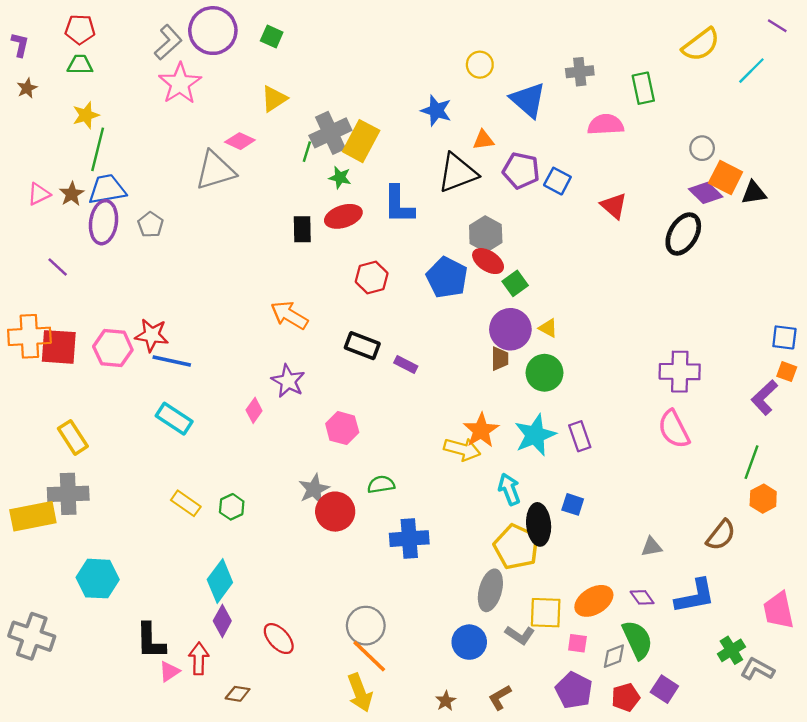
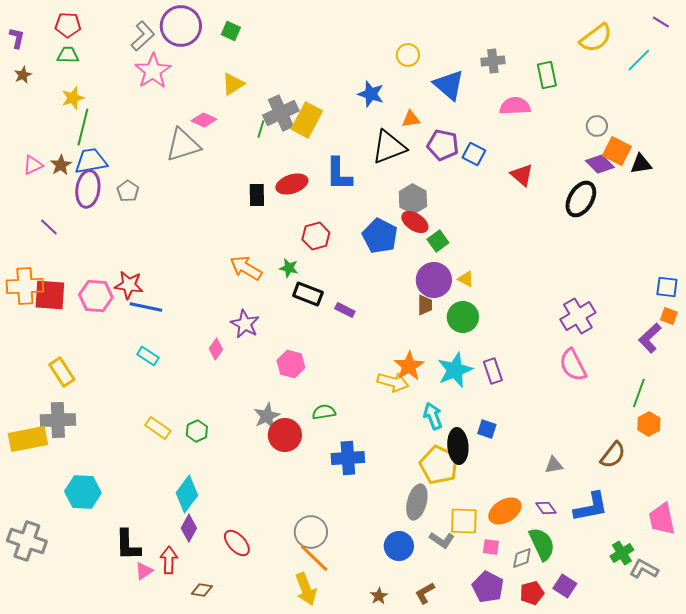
green star: (340, 178) -> (289, 268), moved
purple cross: (680, 372) -> (578, 316), turned -32
cyan rectangle: (174, 419) -> (148, 356), size x0.7

